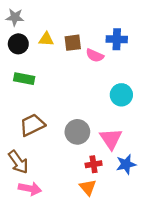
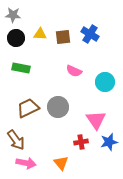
blue cross: (117, 39) -> (90, 34), moved, turned 30
pink semicircle: (95, 55) -> (74, 71), moved
gray circle: (77, 132) -> (58, 107), moved
orange triangle: (88, 187) -> (61, 163), moved

